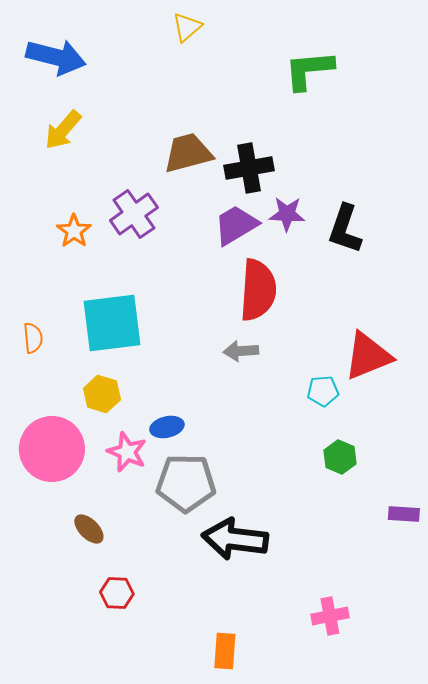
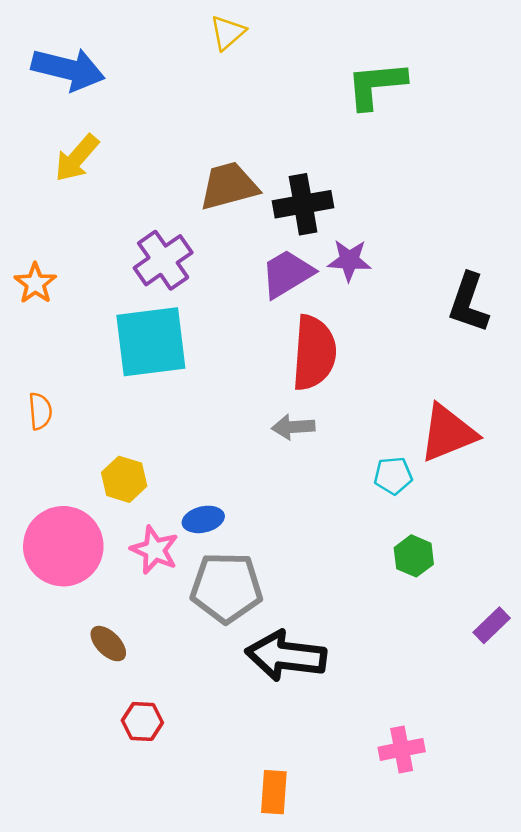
black L-shape: (345, 229) -> (469, 303), moved
orange star: (74, 231) -> (35, 283), moved
cyan square: (112, 323) -> (151, 342), moved
purple rectangle: (404, 514) -> (492, 625), turned -48

